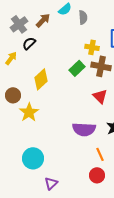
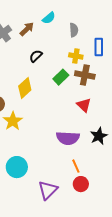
gray semicircle: (83, 17) -> (74, 30), moved
black semicircle: (29, 43) -> (36, 56), moved
orange line: (100, 154) -> (76, 166), moved
purple triangle: (51, 183) -> (48, 190), moved, size x1.5

